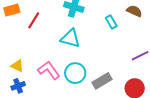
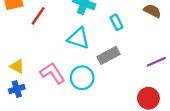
cyan rectangle: (111, 22) -> (116, 22), moved
gray rectangle: (102, 81) -> (109, 55), moved

